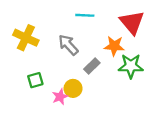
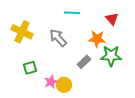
red triangle: (132, 22) -> (112, 19), size x0.6
gray rectangle: (92, 66) -> (84, 62), moved
yellow circle: (73, 88) -> (64, 85), moved

